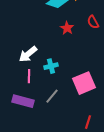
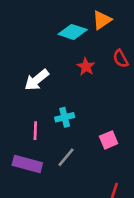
white arrow: (28, 54) -> (37, 80), moved
pink square: (84, 83) -> (109, 140), size x0.6

